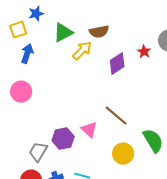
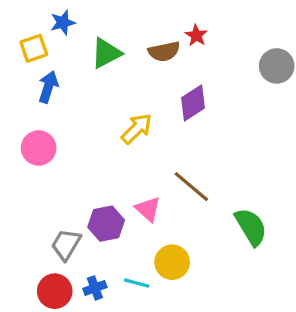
yellow arrow: (82, 51) -> (137, 129), moved
red star: (144, 52) -> (196, 35), moved
yellow circle: (123, 154) -> (172, 262), moved

